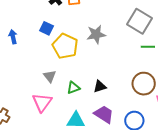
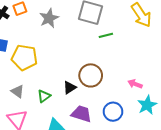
gray star: (96, 34) -> (49, 18), moved
brown circle: (144, 84) -> (91, 75), moved

